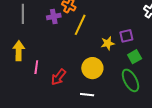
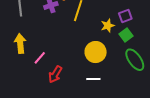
green square: (135, 57) -> (126, 35), moved
pink line: (36, 67) -> (40, 58), turned 40
red arrow: (58, 77) -> (55, 74), moved

